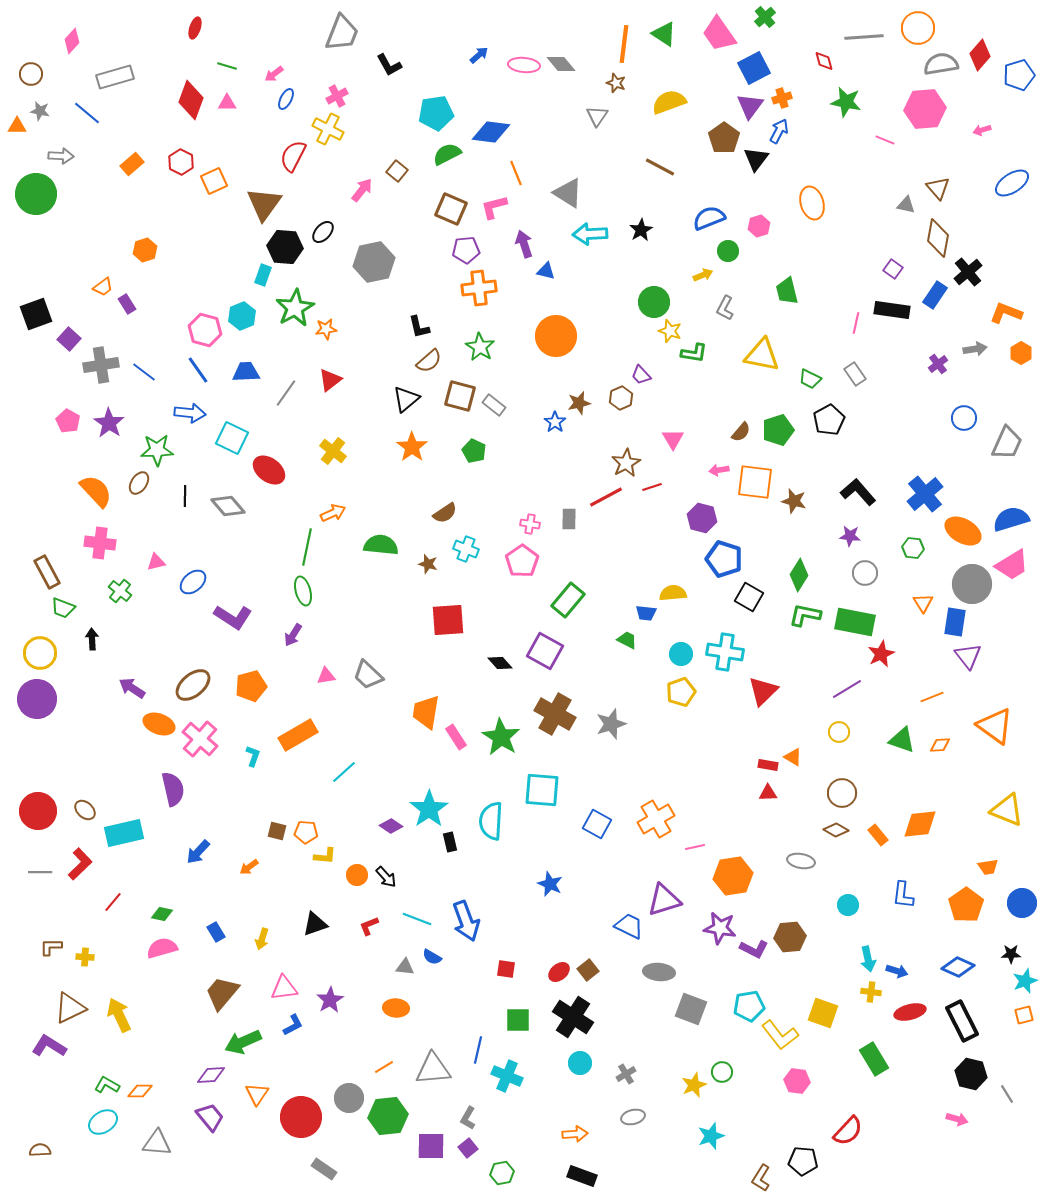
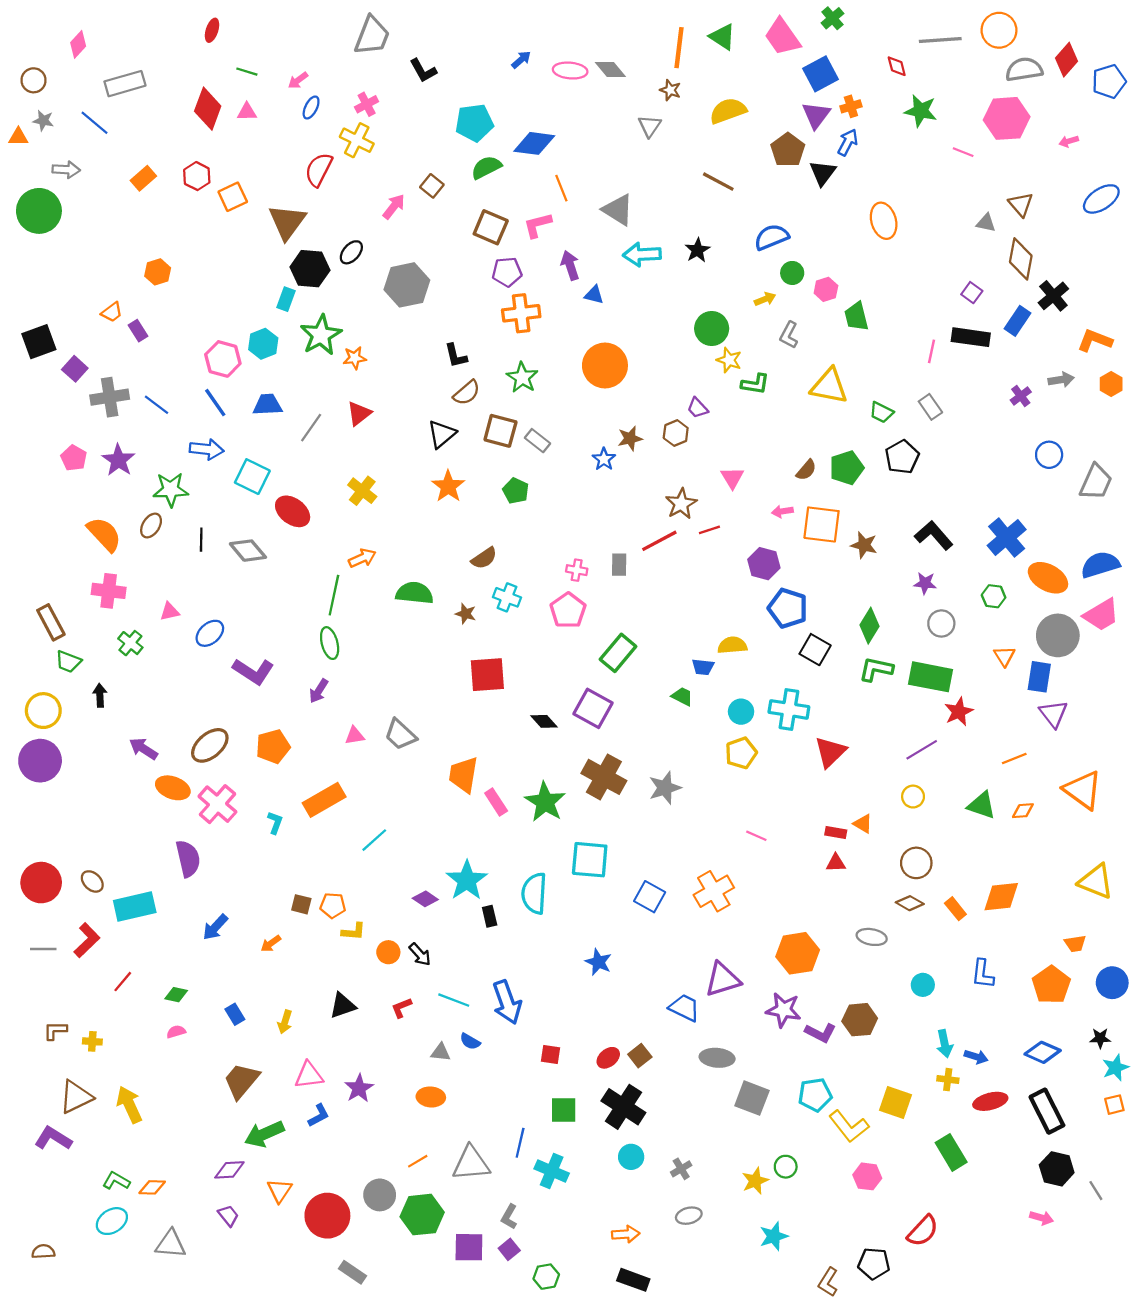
pink hexagon: (759, 226) -> (826, 289), moved
pink line: (695, 847) -> (756, 836), moved, turned 36
pink semicircle: (162, 948) -> (176, 1032), size x0.6
purple trapezoid: (210, 1117) -> (228, 1216), size x0.7

